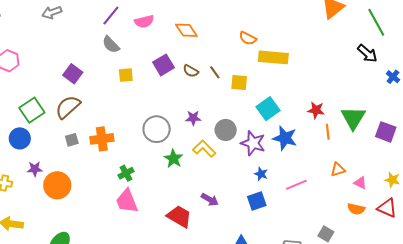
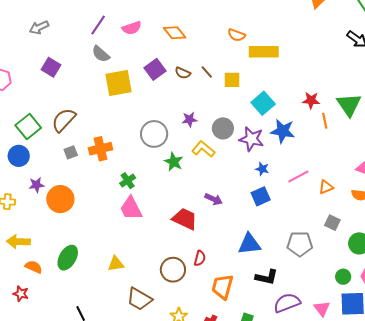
purple square: (73, 74) -> (51, 67), moved
yellow square: (126, 75) -> (118, 83), size x1.8
orange triangle: (338, 169) -> (326, 187), moved

